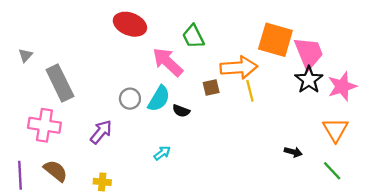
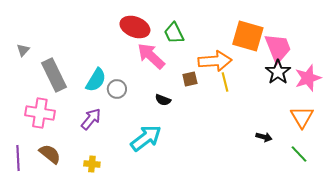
red ellipse: (130, 24) -> (135, 27), moved
cyan semicircle: (159, 99) -> (96, 80), moved
cyan arrow: (162, 153) -> (146, 138), size x2.0

